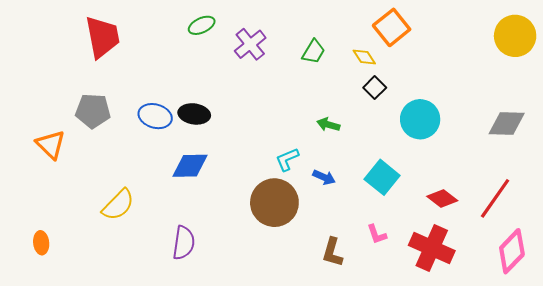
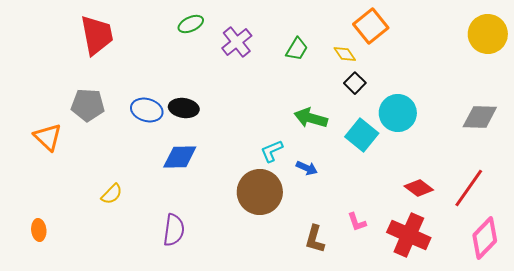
green arrow: (328, 125) -> (311, 118), size x1.5
cyan square: (382, 177) -> (362, 135), moved
yellow semicircle: (118, 205) -> (112, 194), size x0.7

